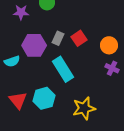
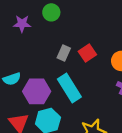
purple hexagon: (34, 45) -> (37, 91), moved

